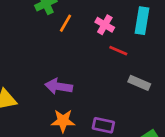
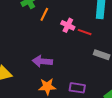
pink cross: (105, 25) -> (68, 25), moved

